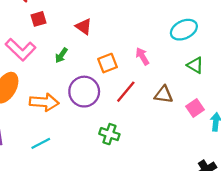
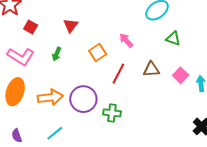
red square: (39, 19) -> (31, 27), turned -32
red triangle: (84, 27) -> (71, 25), turned 42
purple circle: (84, 92) -> (83, 99), moved

